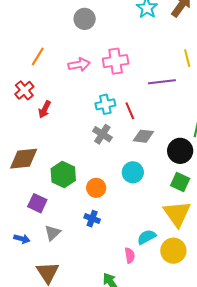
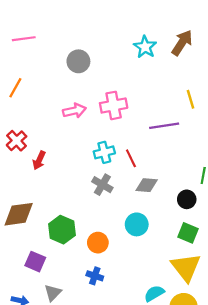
orange line: (38, 56) -> (15, 88), moved
black circle: (180, 151) -> (187, 199), size x0.7

